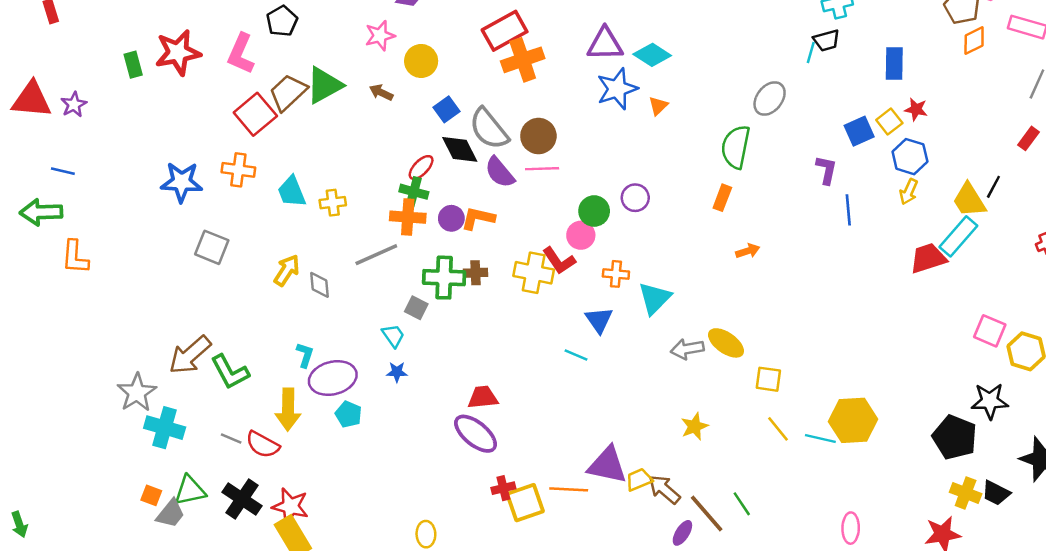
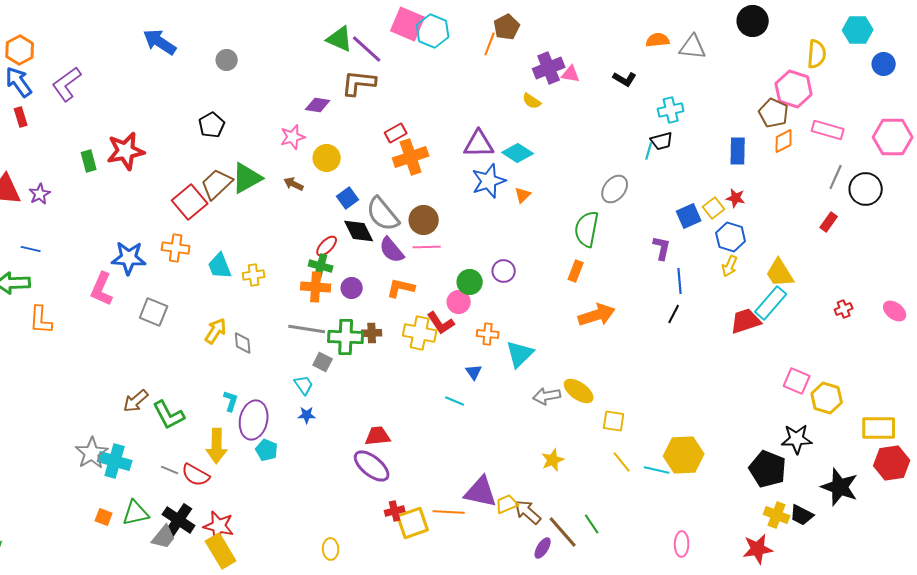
red rectangle: (505, 31) -> (396, 133), size x0.6
pink L-shape: (241, 54) -> (102, 289), moved
blue rectangle: (894, 63) -> (738, 151), moved
black line: (993, 187) -> (674, 314), moved
orange L-shape: (478, 218) -> (401, 288), moved
orange arrow: (748, 251) -> (597, 315), size x1.8
gray line: (376, 255) -> (307, 329), moved, turned 33
blue triangle: (599, 320) -> (474, 372), size x0.7
brown arrow: (190, 355) -> (136, 401), size x0.7
purple ellipse: (333, 378) -> (254, 420), turned -63
gray star: (137, 393) -> (92, 453), moved
gray trapezoid: (171, 514) -> (164, 537), moved

